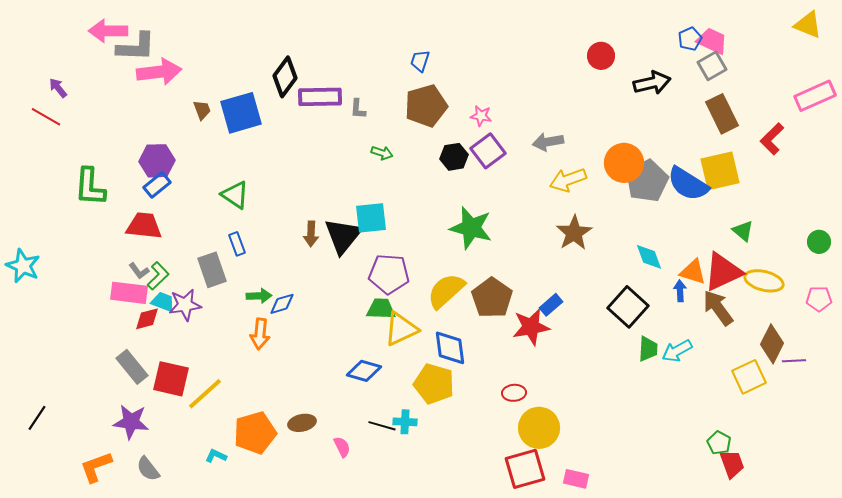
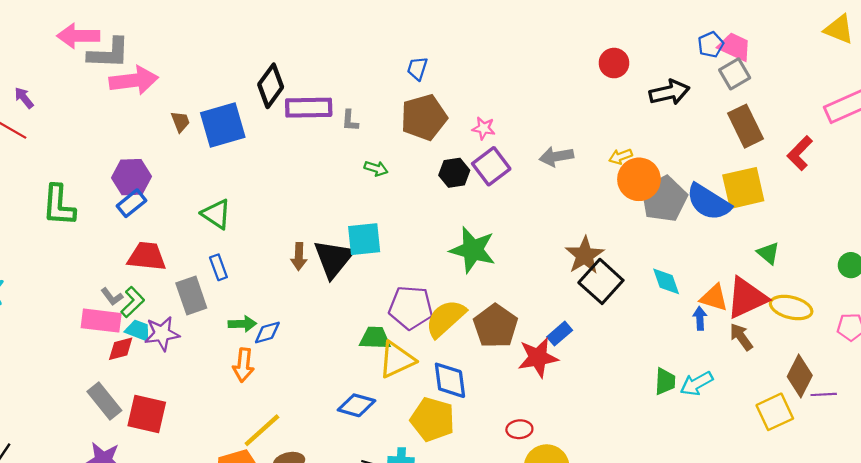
yellow arrow: (568, 180) -> (621, 156), moved, size x0.6
red trapezoid: (144, 226) -> (147, 256), moved
purple pentagon: (389, 274) -> (411, 308), moved
black square: (628, 307) -> (601, 281), moved
brown arrow: (718, 308) -> (741, 337), size x0.7
yellow line: (205, 394) -> (262, 430), moved

